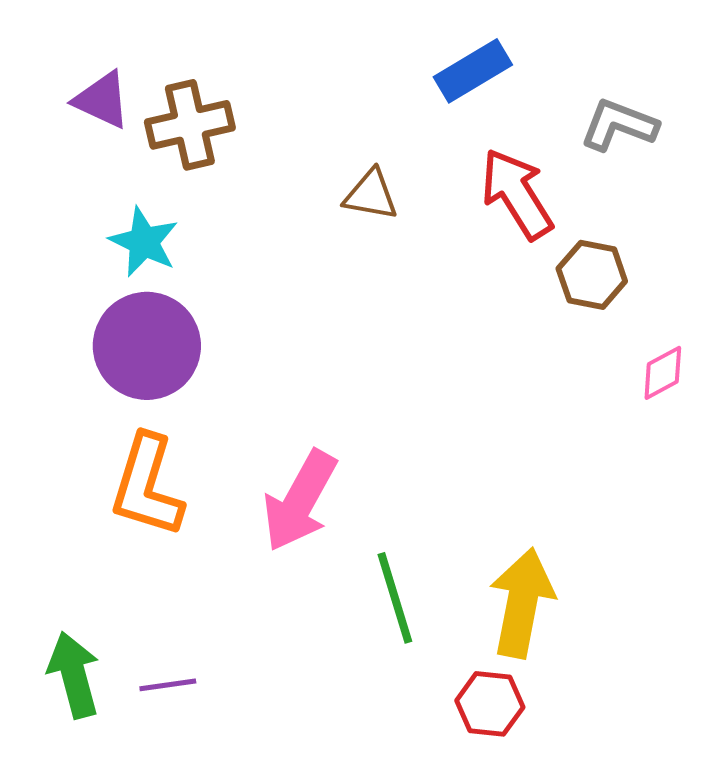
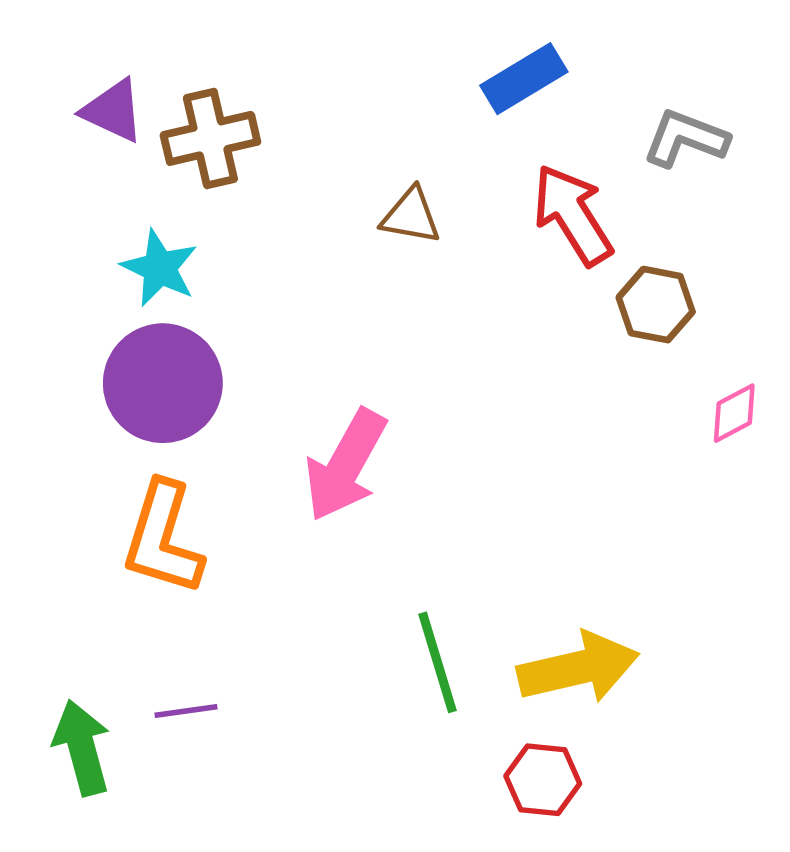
pink arrow: (300, 501) -> (346, 465), moved
yellow arrow: (522, 603) -> (578, 668), turned 66
purple line: (168, 685) -> (186, 711), moved

